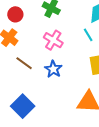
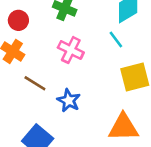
blue star: (53, 69) -> (69, 101), moved

